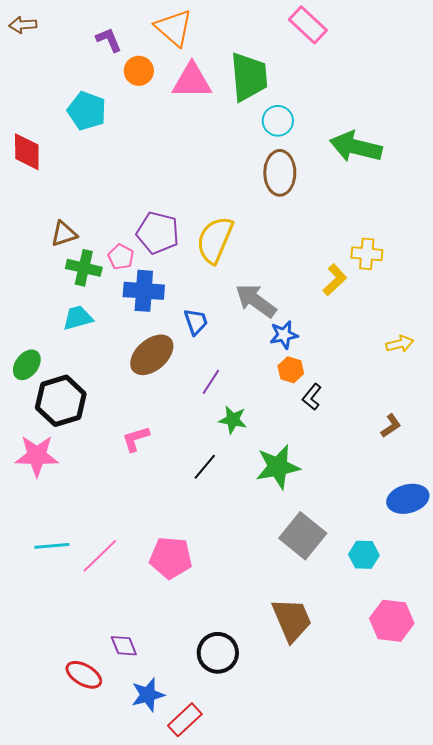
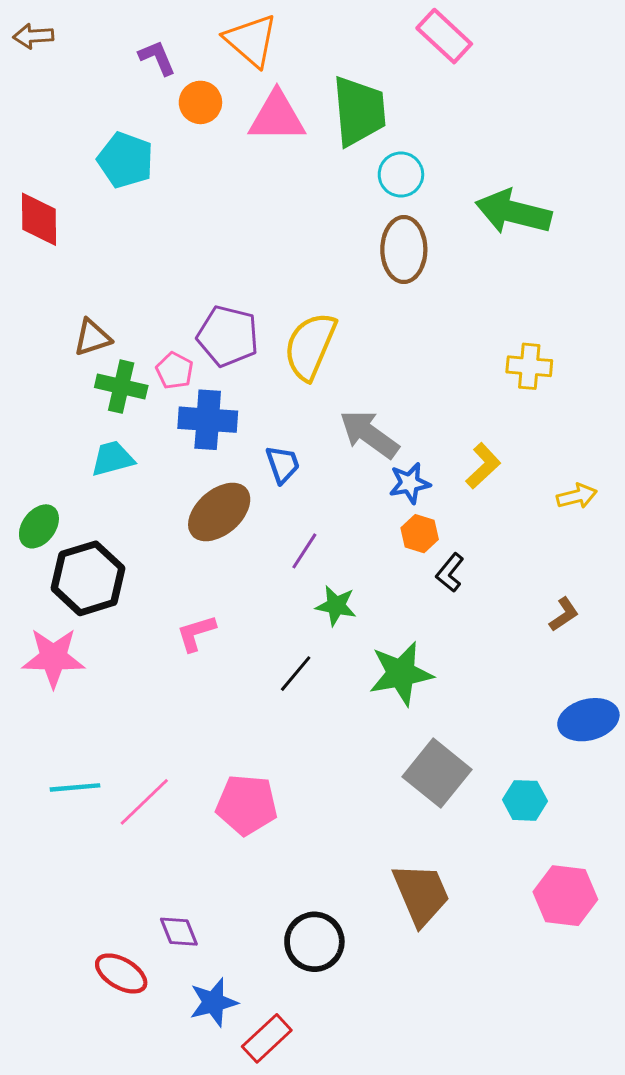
yellow L-shape: (335, 280) -> (483, 466), moved

